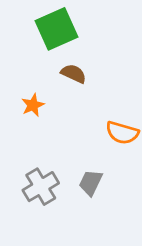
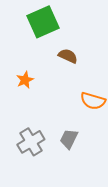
brown semicircle: (74, 74) -> (68, 56), moved

